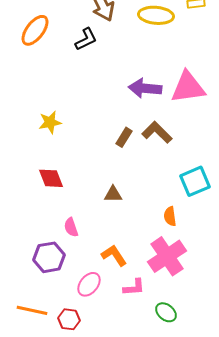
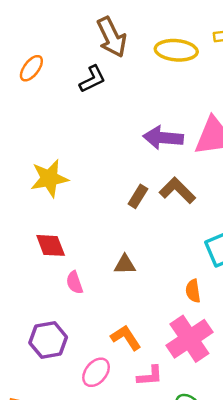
orange ellipse: (35, 30) -> (31, 68), size x0.7
yellow star: (50, 122) -> (49, 178), size x1.4
pink semicircle: (71, 227) -> (74, 283), moved

